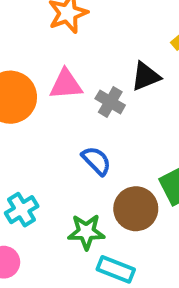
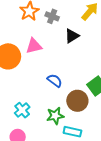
gray cross: (110, 102) -> (52, 16), moved

